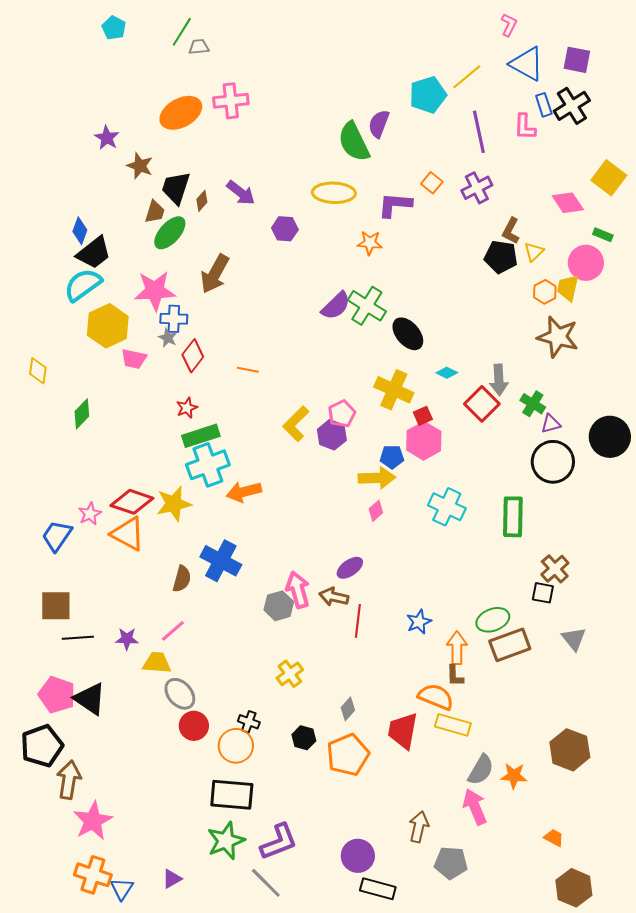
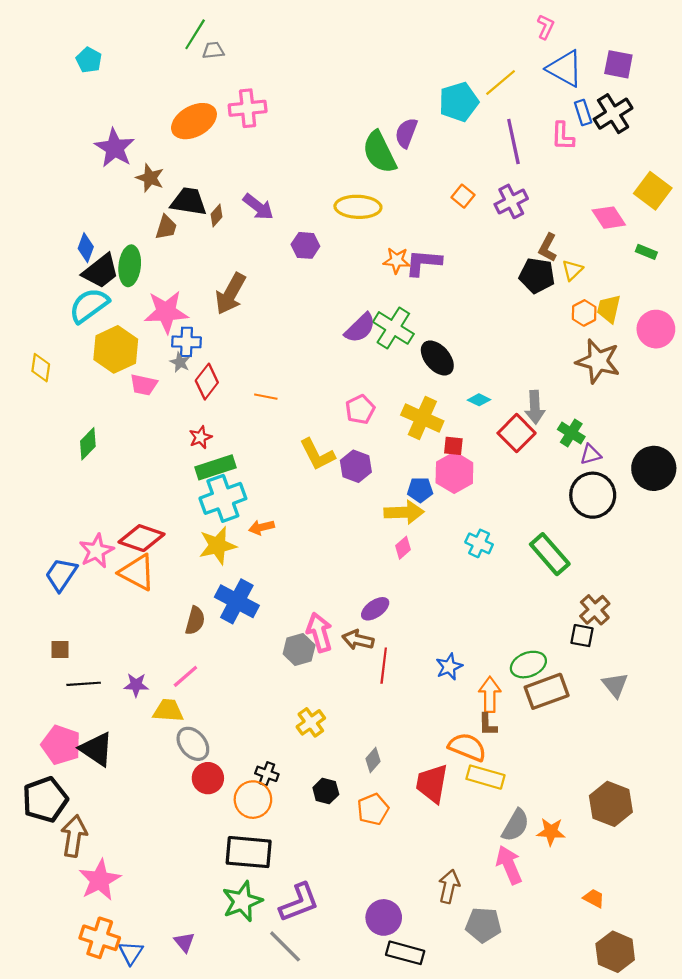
cyan pentagon: (114, 28) -> (89, 60), moved
purple star: (107, 138) -> (115, 148), size x1.5
black trapezoid: (176, 188) -> (189, 201), turned 81
purple L-shape: (395, 205) -> (423, 263), moved
green ellipse: (170, 233) -> (130, 266), moved, turned -36
pink circle: (586, 263) -> (656, 329), moved
yellow diamond: (38, 371) -> (41, 368), moved
pink pentagon: (342, 414) -> (360, 409), moved
red square: (423, 416) -> (453, 446), turned 30
yellow L-shape: (296, 424) -> (317, 454), turned -72
orange arrow: (244, 492) -> (262, 527), size x0.7
yellow star: (174, 504) -> (218, 546), moved
cyan cross: (447, 507) -> (479, 543), size x0.7
pink star: (90, 514) -> (96, 551), size x1.4
green rectangle: (513, 517) -> (550, 554), turned -42
brown square: (56, 606) -> (60, 650), size x0.6
orange pentagon: (348, 755) -> (373, 809), size x0.7
purple triangle: (172, 879) -> (184, 942), turned -40

